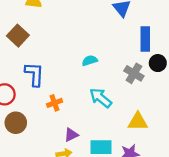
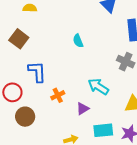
cyan semicircle: (90, 61) -> (78, 41), moved, turned -88
purple triangle: (71, 135) -> (83, 109), moved

